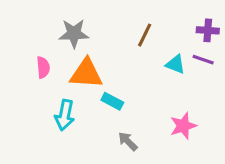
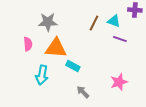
purple cross: (208, 30) -> (135, 10), moved
purple line: (203, 60) -> (120, 39), moved
cyan triangle: (175, 64) -> (114, 21), moved

